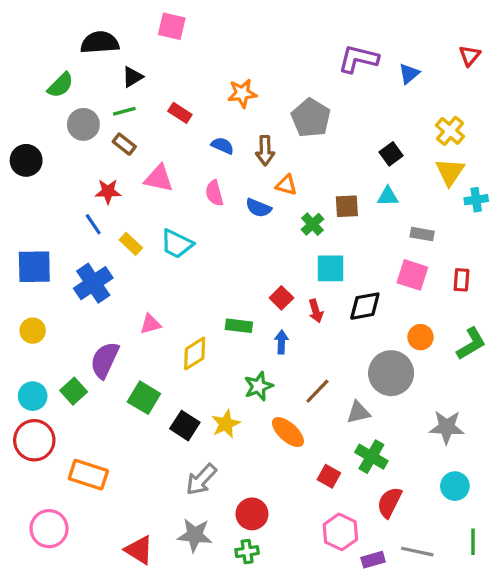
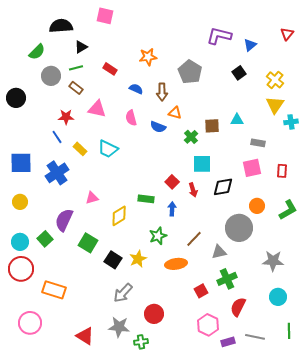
black square: (391, 154) -> (239, 73), moved
pink square: (412, 275) -> (252, 168), turned -30
orange ellipse: (288, 432) -> (176, 264), turned -50
green cross: (371, 457) -> (227, 279), turned 36
red square: (329, 476) -> (201, 291), turned 32
green cross: (247, 552) -> (141, 342), moved

